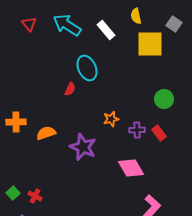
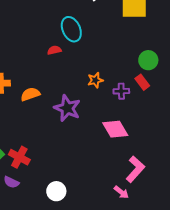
red semicircle: (70, 89) -> (54, 50), turned -128
red rectangle: (159, 133) -> (142, 82), moved
red cross: (35, 196) -> (19, 157), size x1.5

